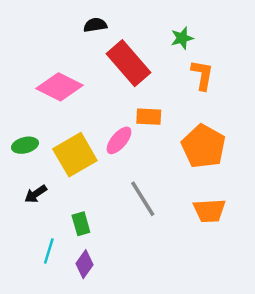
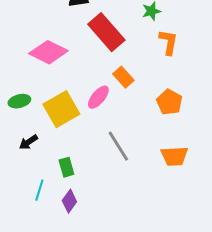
orange rectangle: (149, 117) -> (123, 77), turned 45
orange pentagon: (203, 146) -> (169, 102), size x0.7

